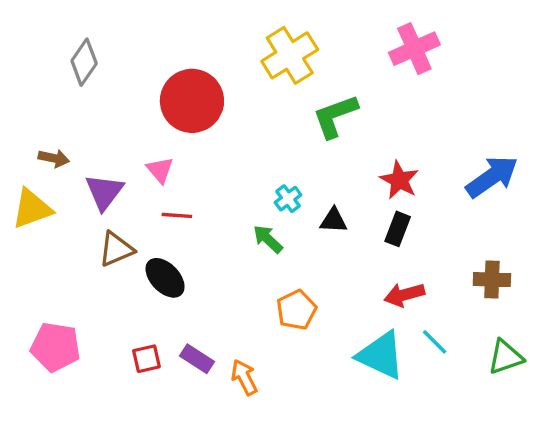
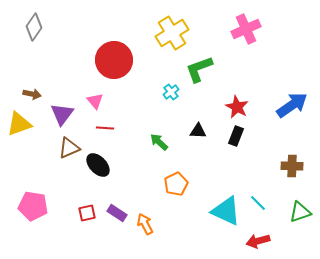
gray diamond: (84, 62) -> (34, 27), moved
cyan cross: (288, 199) -> (171, 92), moved
red arrow: (404, 295) -> (258, 241), moved

